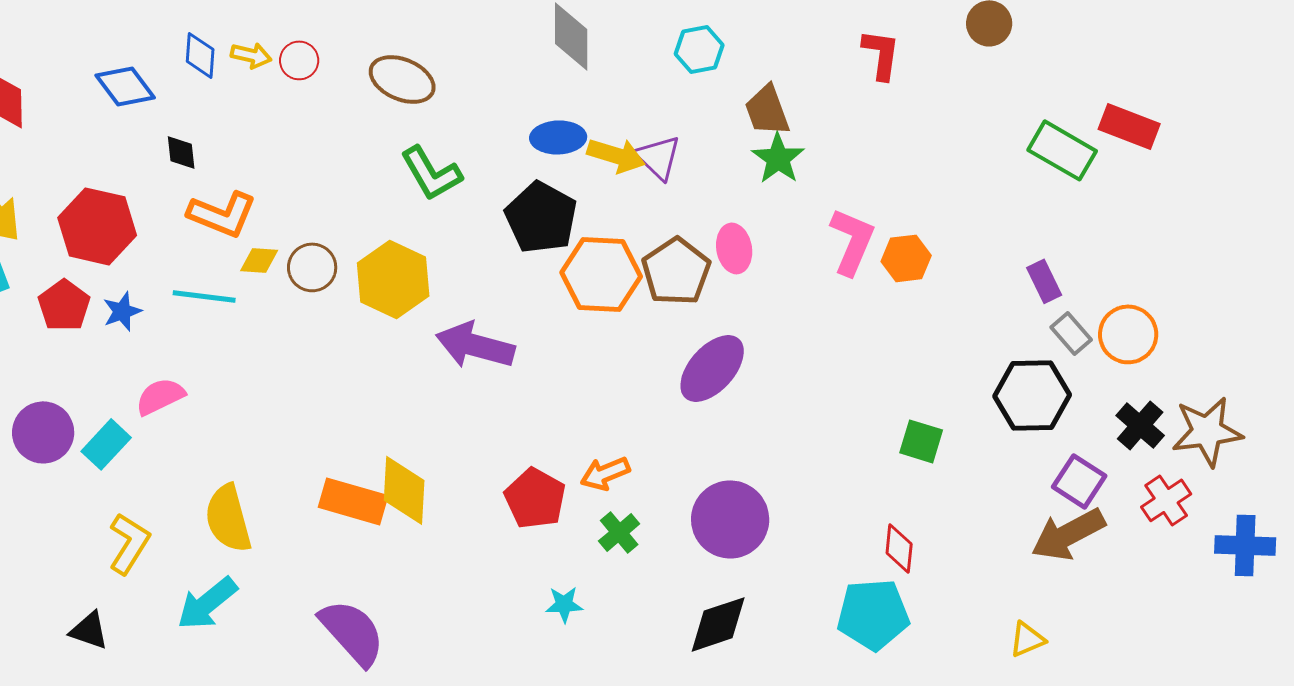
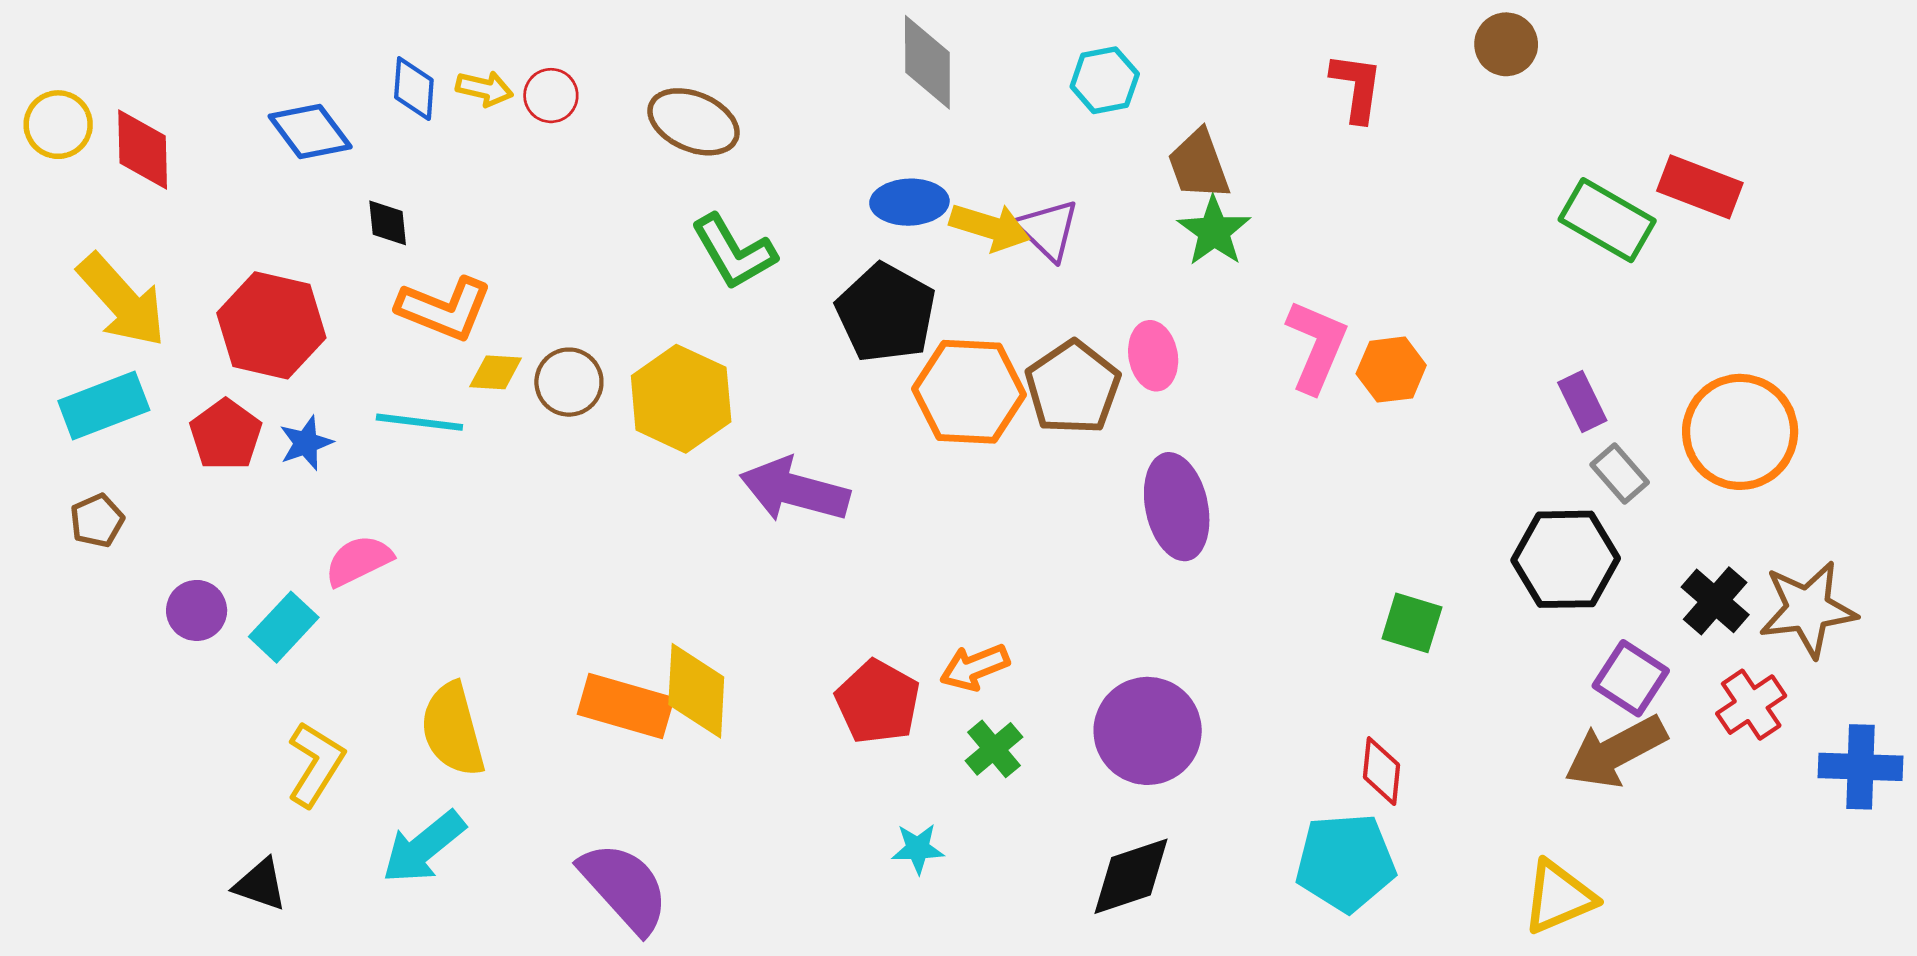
orange circle: (1128, 334) -> (1740, 432), moved, size x1.4
purple ellipse: (712, 368) -> (1177, 507), moved, turned -54
purple circle: (43, 432) -> (197, 610), size x0.7
yellow triangle: (1027, 639) -> (1559, 897), size x1.5

